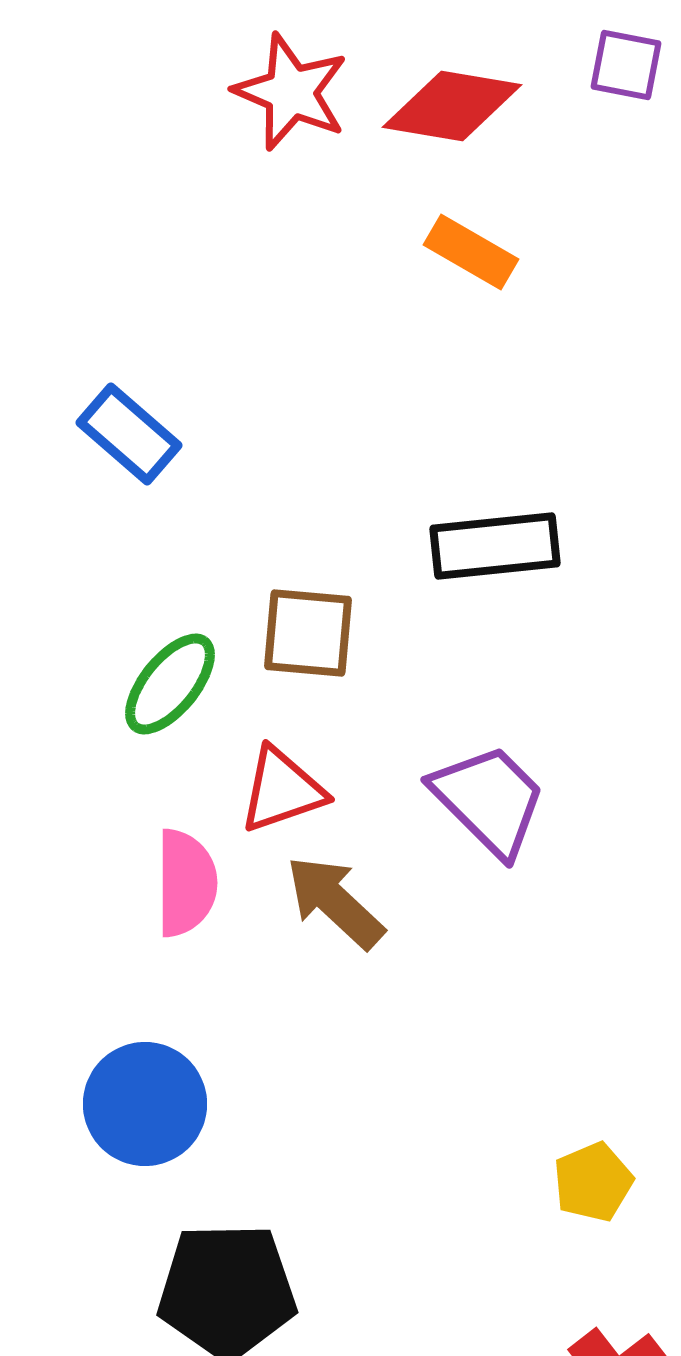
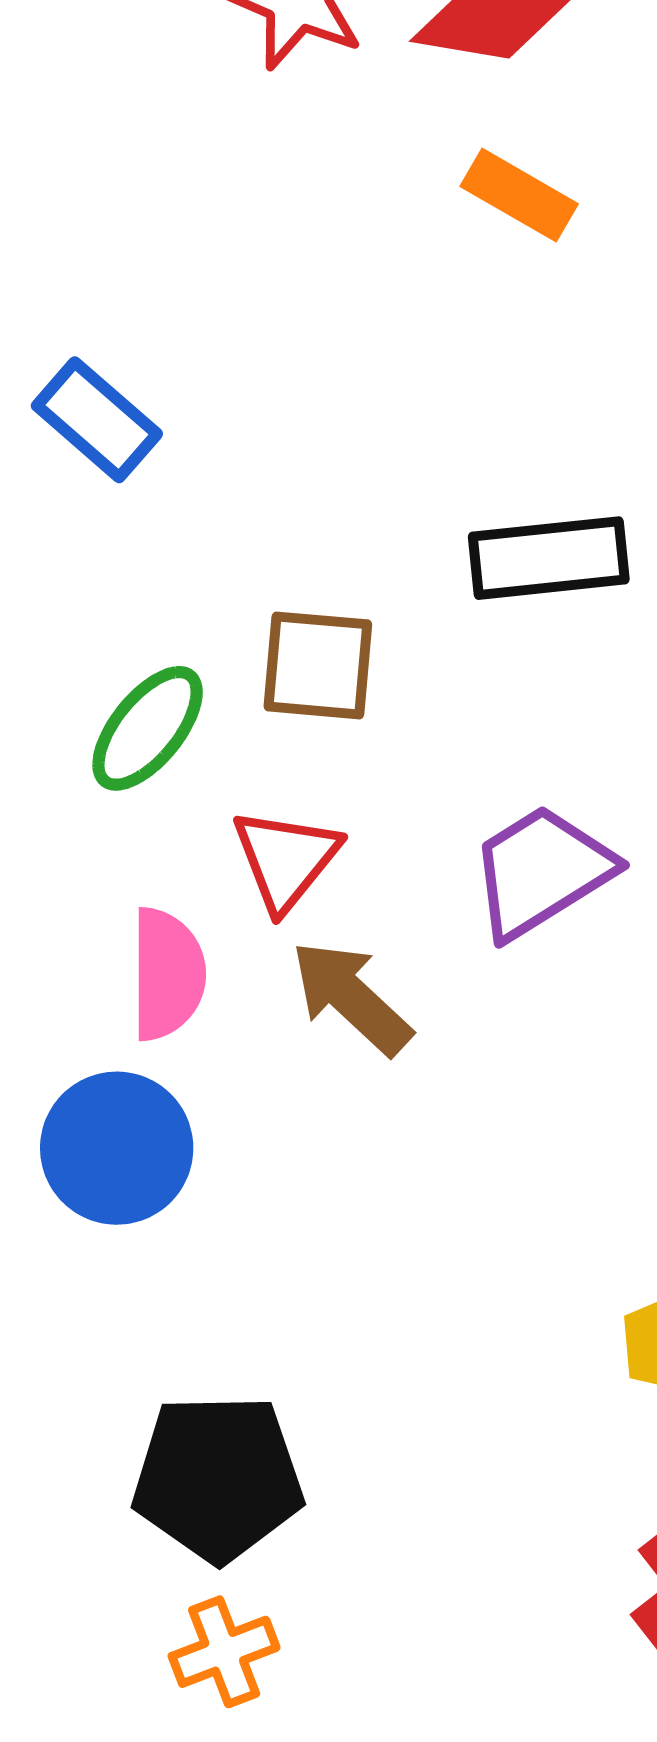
red triangle: (282, 790) -> (286, 859), turned -32
purple trapezoid: (489, 800) -> (541, 872), turned -77
blue circle: (145, 1104) -> (117, 1148), moved

